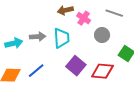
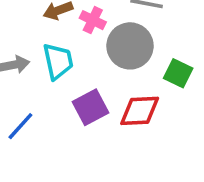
gray circle: (102, 35) -> (130, 46), size x1.6
purple square: (76, 66) -> (91, 107), turned 30

